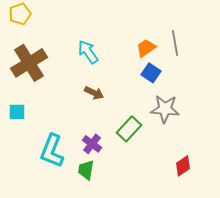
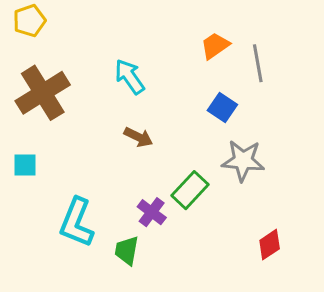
orange trapezoid: (146, 48) -> (215, 46), moved
purple cross: (92, 144) -> (152, 212), moved

